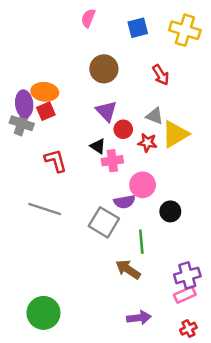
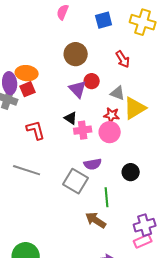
red circle: (123, 129) -> (92, 81), moved
pink circle: (143, 185) -> (110, 132), moved

